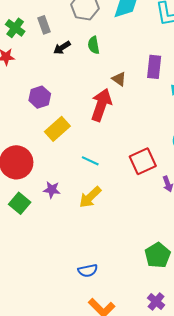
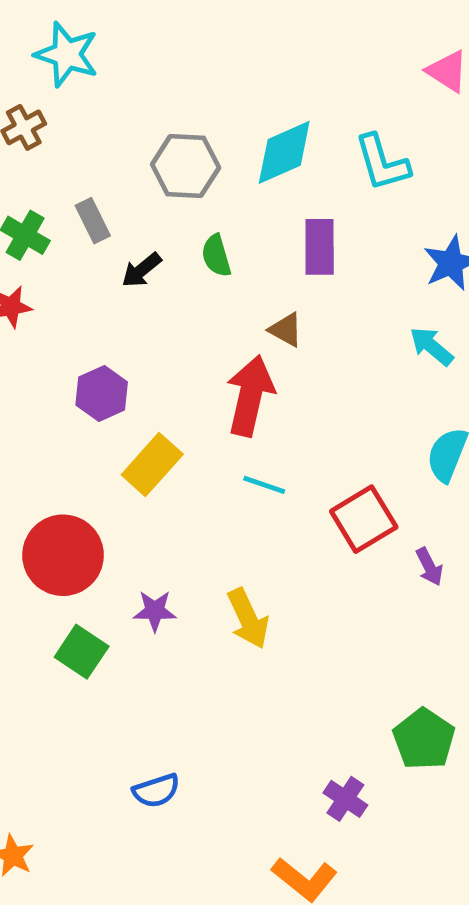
purple rectangle: (154, 67) -> (320, 247), moved
cyan line: (90, 161) -> (264, 485), moved
yellow arrow: (90, 197) -> (248, 619), turned -65
blue semicircle: (88, 271) -> (156, 791), moved
purple cross: (156, 301) -> (345, 799), moved

